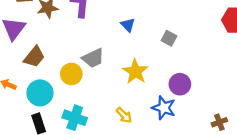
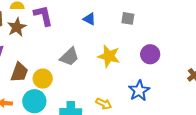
yellow circle: (71, 74) -> (43, 79), moved
blue star: (164, 108) -> (139, 91), moved, turned -30
yellow arrow: (124, 115) -> (104, 104), moved

